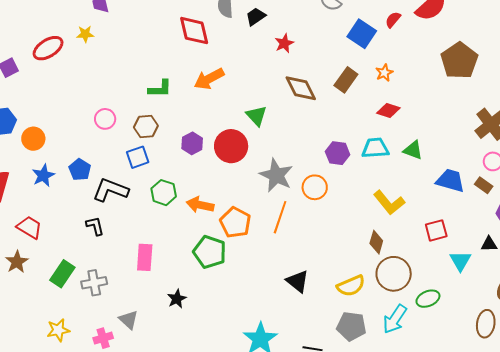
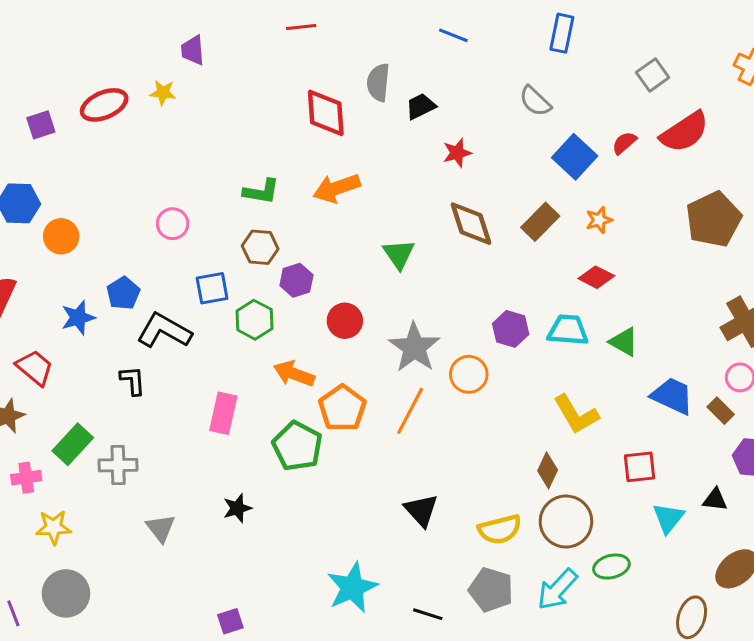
brown hexagon: (146, 127) -> (260, 247), moved
red circle: (231, 146) -> (345, 321), moved, size x0.7
blue star: (43, 176) -> (78, 318), moved
green hexagon: (164, 193) -> (254, 320), moved
pink rectangle: (145, 257) -> (223, 413), moved
pink cross: (103, 338) -> (26, 478), moved

